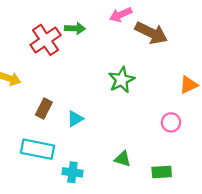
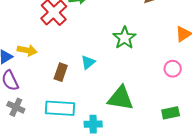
cyan triangle: (75, 119) -> (88, 62), moved
green triangle: (123, 159) -> (120, 98), moved, size x1.8

